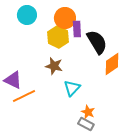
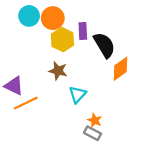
orange circle: (65, 18) -> (53, 18), moved

